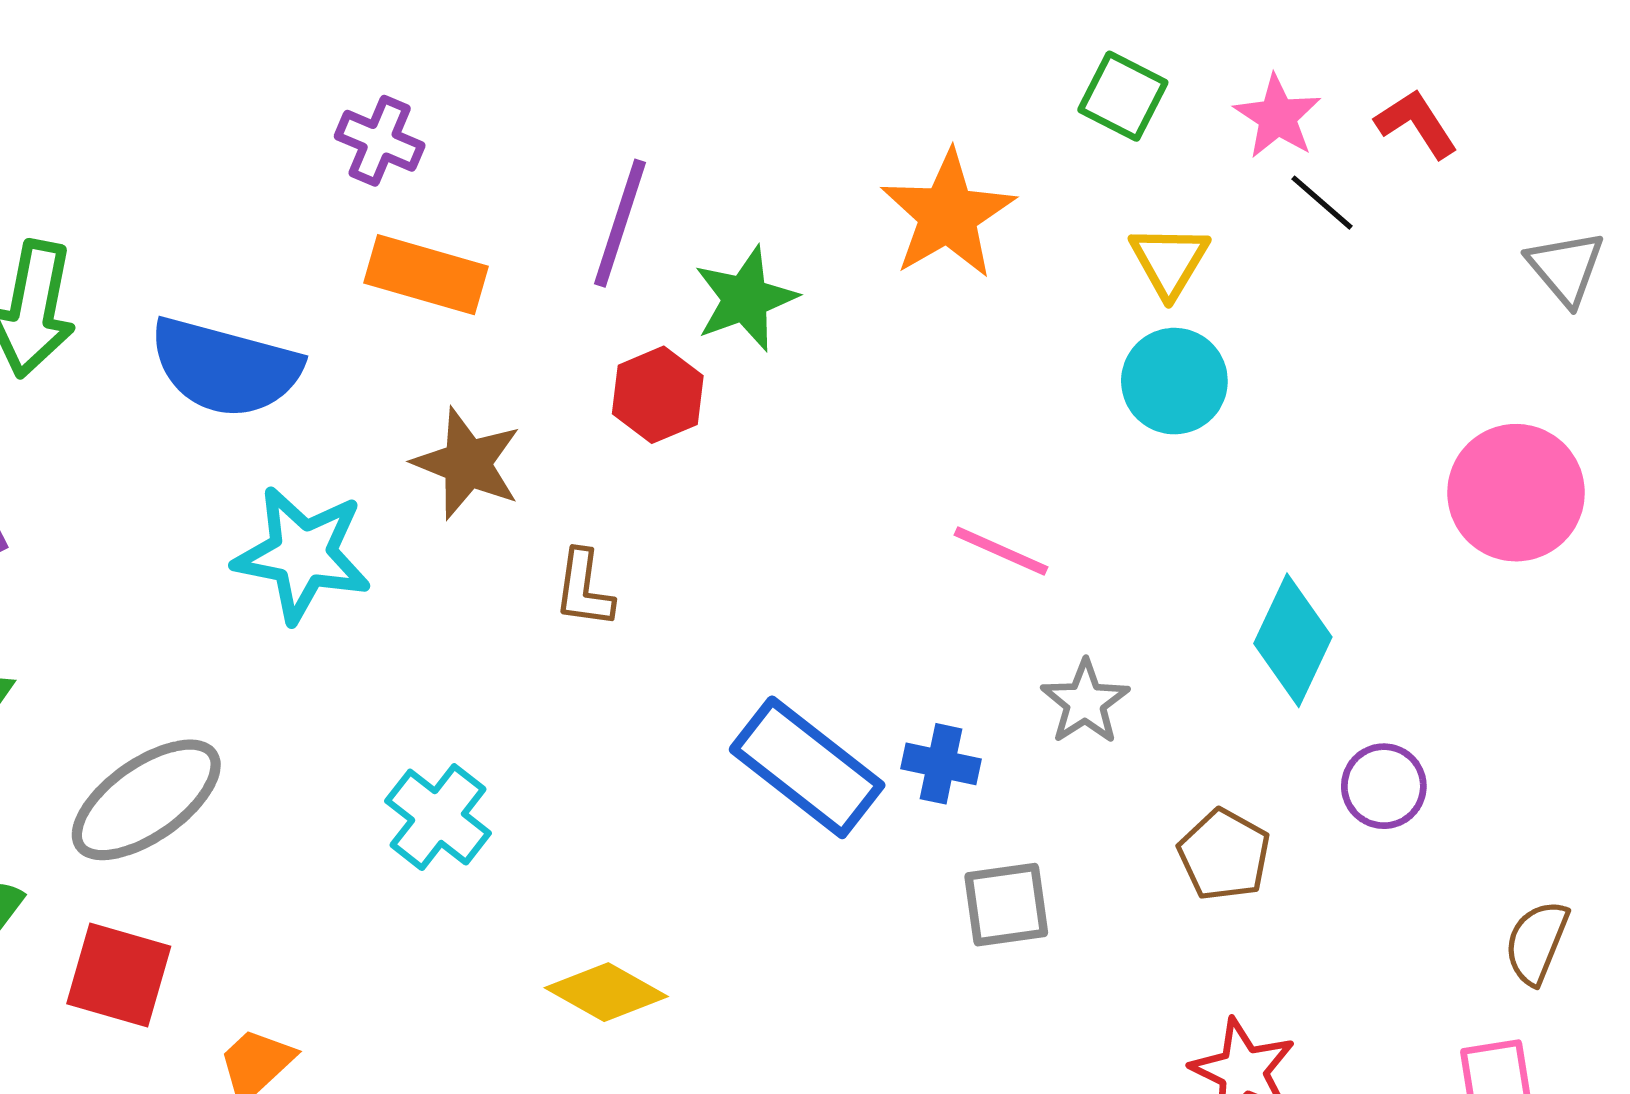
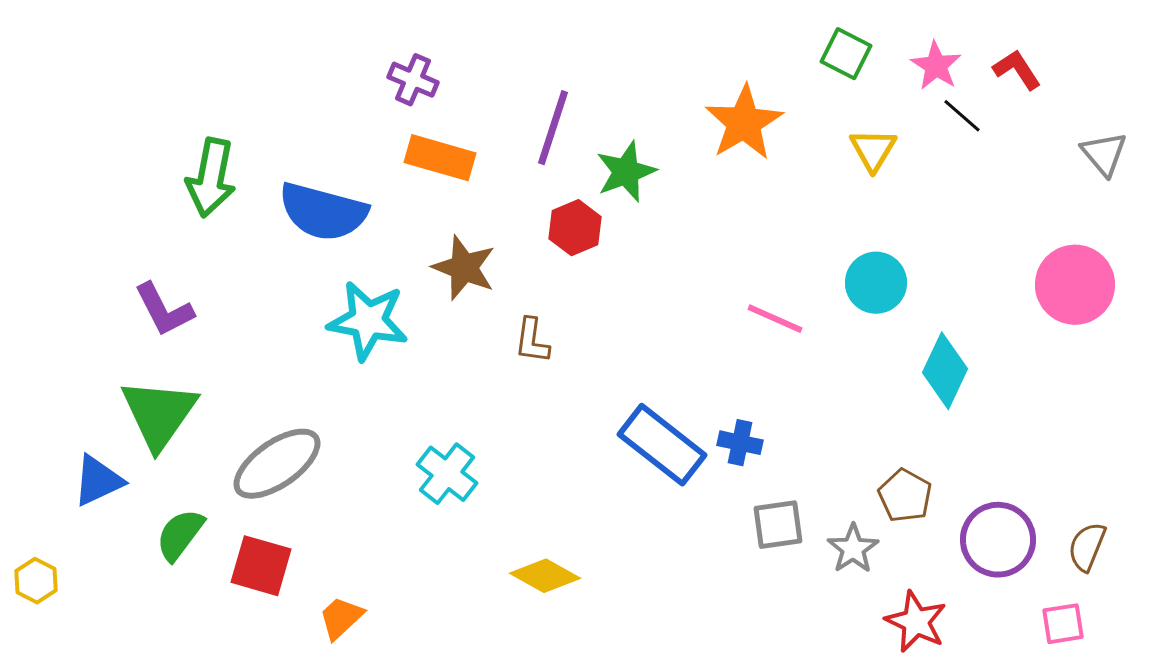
cyan circle: (1174, 381) -> (876, 283), moved
gray star: (1085, 702) -> (853, 549), moved
purple circle: (1384, 786) -> (998, 540), moved, size x1.5

